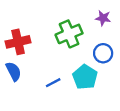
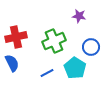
purple star: (103, 18) -> (79, 16), moved
green cross: (69, 34) -> (54, 41), moved

